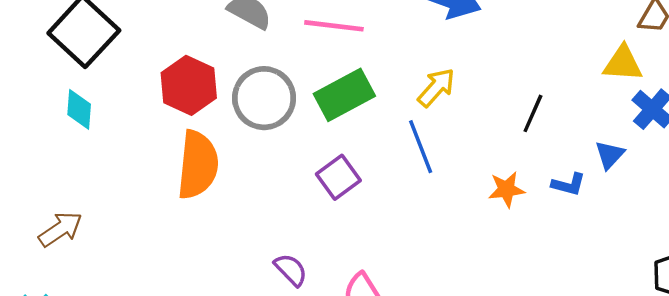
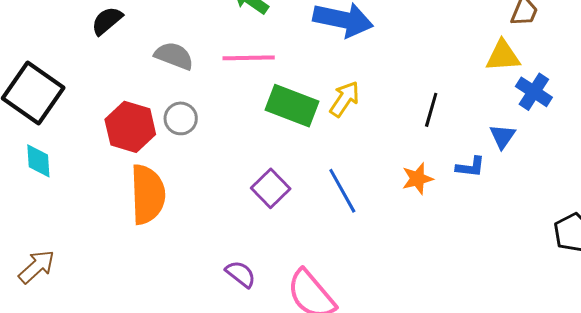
green rectangle: (344, 95) -> (292, 106), moved, turned 57
gray circle: (264, 98) -> (181, 118), moved, size x0.6
blue line: (421, 147) -> (342, 191), moved

